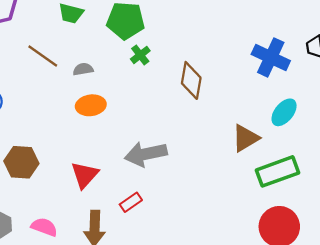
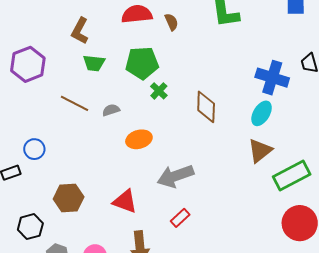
orange ellipse: (91, 105) -> (139, 139), moved
cyan ellipse: (284, 112) -> (262, 113), moved
red triangle: (85, 175) -> (125, 201), turned -44
red rectangle: (131, 202) -> (180, 218), moved

